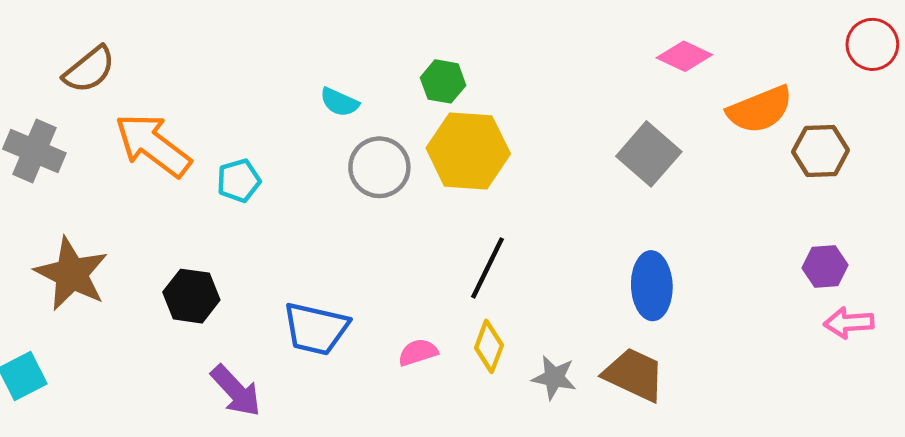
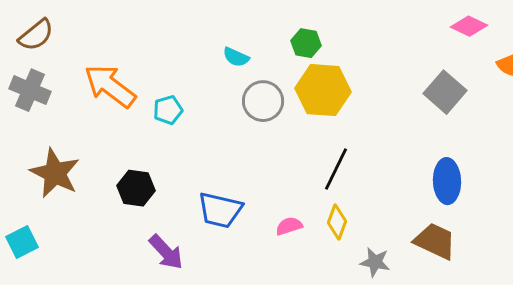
brown semicircle: (89, 70) -> (36, 35), moved
gray star: (554, 377) -> (375, 262), moved

